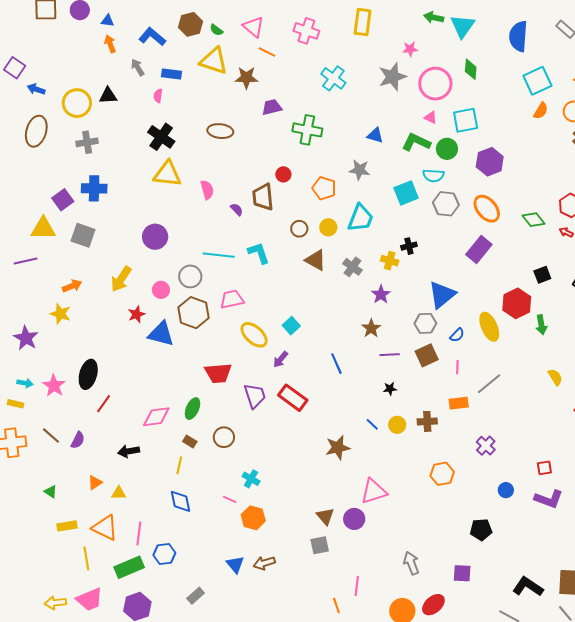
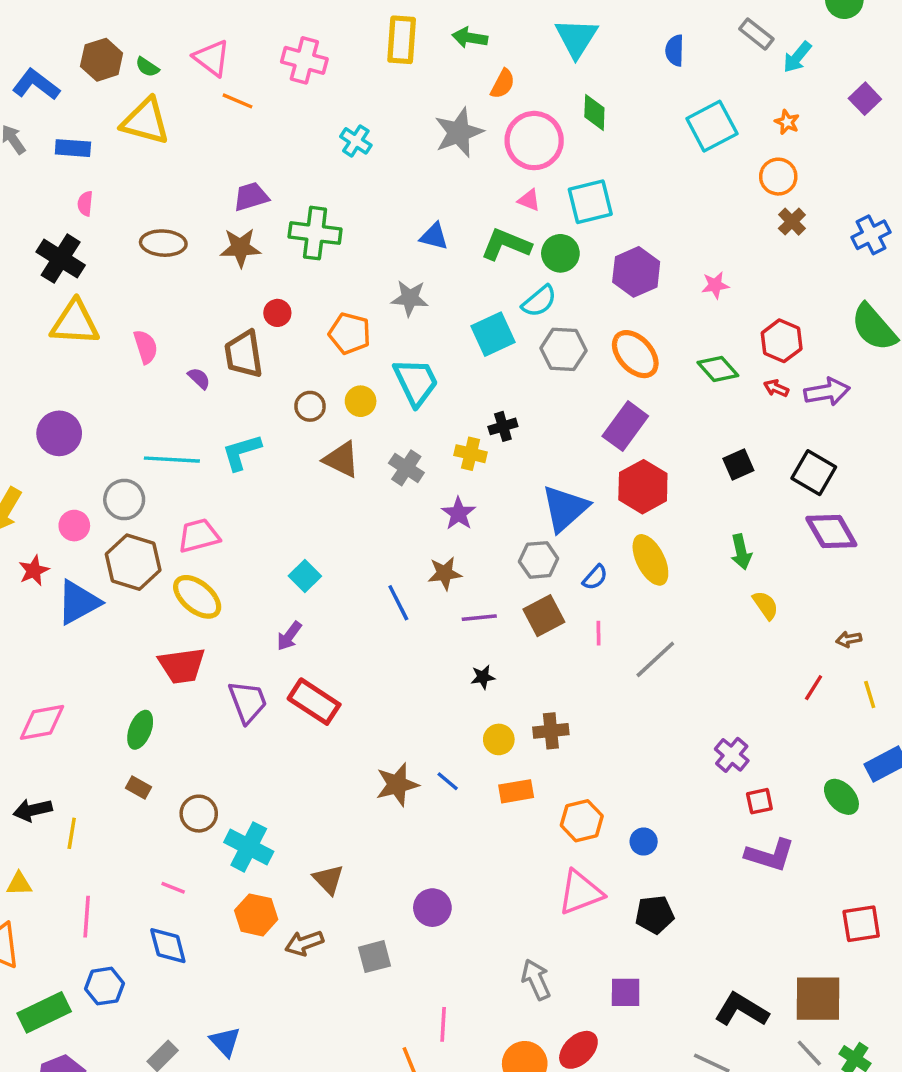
green arrow: (434, 18) -> (470, 38), moved
blue semicircle: (518, 36) -> (675, 50), size x0.6
pink star: (410, 49) -> (715, 285), moved
brown star: (246, 78) -> (240, 248), moved
cyan cross: (333, 78) -> (356, 141), size x0.7
pink semicircle: (158, 96) -> (85, 204), moved
orange semicircle: (541, 111) -> (503, 84), moved
cyan semicircle: (433, 176) -> (539, 301), turned -40
cyan trapezoid: (361, 218) -> (416, 382), turned -44
cyan L-shape: (259, 253) -> (242, 452), turned -85
red hexagon: (517, 303) -> (643, 487), moved
brown star: (371, 328) -> (445, 573), turned 30
blue triangle: (161, 334) -> (78, 602), turned -40
yellow ellipse: (254, 335) -> (197, 597), moved
blue line: (336, 364) -> (398, 603), moved
yellow semicircle: (555, 377) -> (766, 605), moved
orange rectangle: (459, 403) -> (516, 791), moved
pink diamond: (156, 417) -> (42, 722), moved
blue line: (372, 424) -> (448, 781), moved
brown circle: (224, 437) -> (199, 814), moved
purple cross: (486, 446) -> (732, 755), moved
yellow line: (179, 465) -> (72, 833), moved
cyan cross: (251, 479) -> (249, 847), size x1.5
blue circle: (506, 490) -> (644, 842), moved
pink triangle: (374, 491) -> (581, 892), moved
pink line: (230, 499) -> (173, 888), moved
blue diamond: (181, 501) -> (168, 946), moved
brown triangle: (325, 516) -> (328, 879), moved
pink line: (139, 533) -> (87, 917), moved
brown arrow: (264, 563) -> (304, 943), moved
blue triangle: (235, 564) -> (225, 1042), moved

